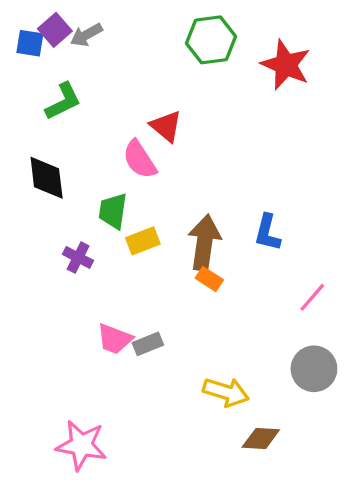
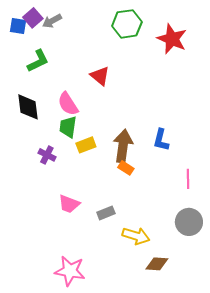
pink semicircle: (140, 159) -> (68, 104), moved
pink line: (312, 297) -> (188, 179), turned -42
gray rectangle: (148, 344) -> (106, 213), moved
pink star: (81, 445) -> (70, 271), moved

